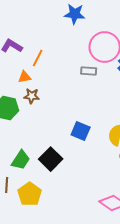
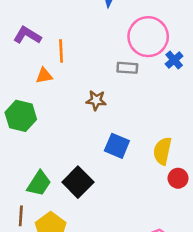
orange line: (38, 58) -> (61, 51), turned -30
brown star: (32, 96) -> (96, 100), moved

